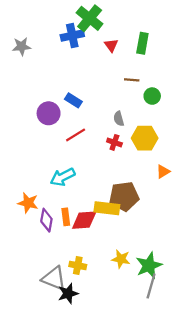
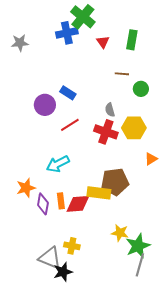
red cross: (114, 142) -> (106, 132), size x1.6
orange star: (28, 203) -> (26, 188), turned -30
yellow star: (121, 259) -> (120, 233), moved

